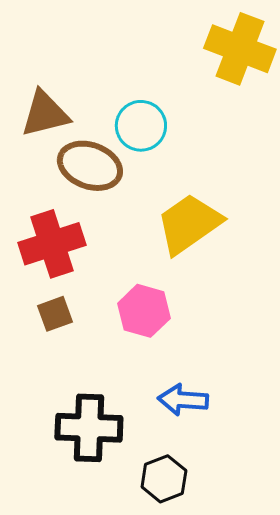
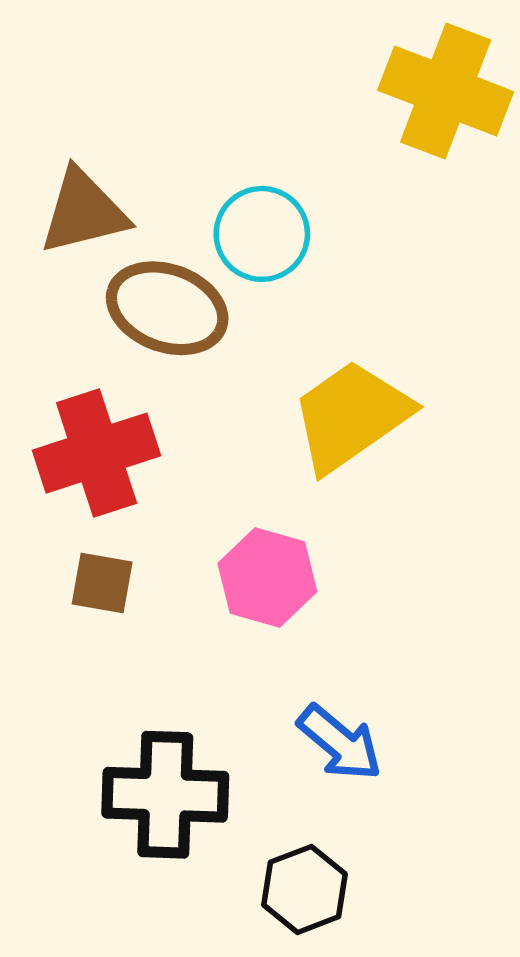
brown square: (55, 314) -> (102, 583), turned 30
blue arrow: (183, 400) -> (340, 743), turned -144

